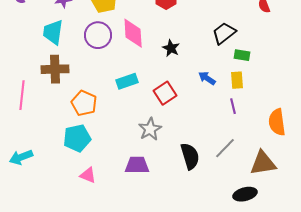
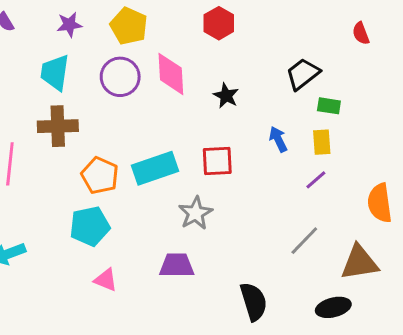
blue arrow: (207, 78) -> (278, 139), turned 30
cyan rectangle: (127, 81) -> (155, 168), moved, size x1.4
red square: (165, 93) -> (217, 161), turned 30
purple line: (233, 106) -> (316, 180), turned 63
black semicircle: (190, 156) -> (254, 302), moved

